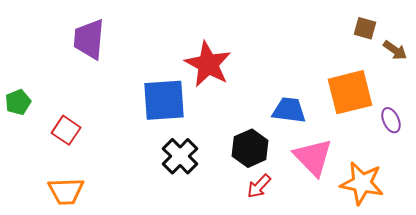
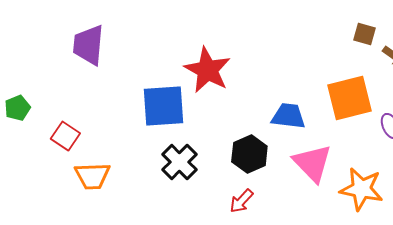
red arrow: (259, 186) -> (241, 201), moved
orange trapezoid: (66, 191) -> (92, 176), moved

